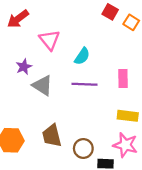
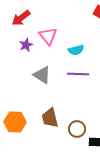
cyan semicircle: (82, 56) -> (76, 50), turned 42
purple star: (24, 67) -> (26, 45), moved

